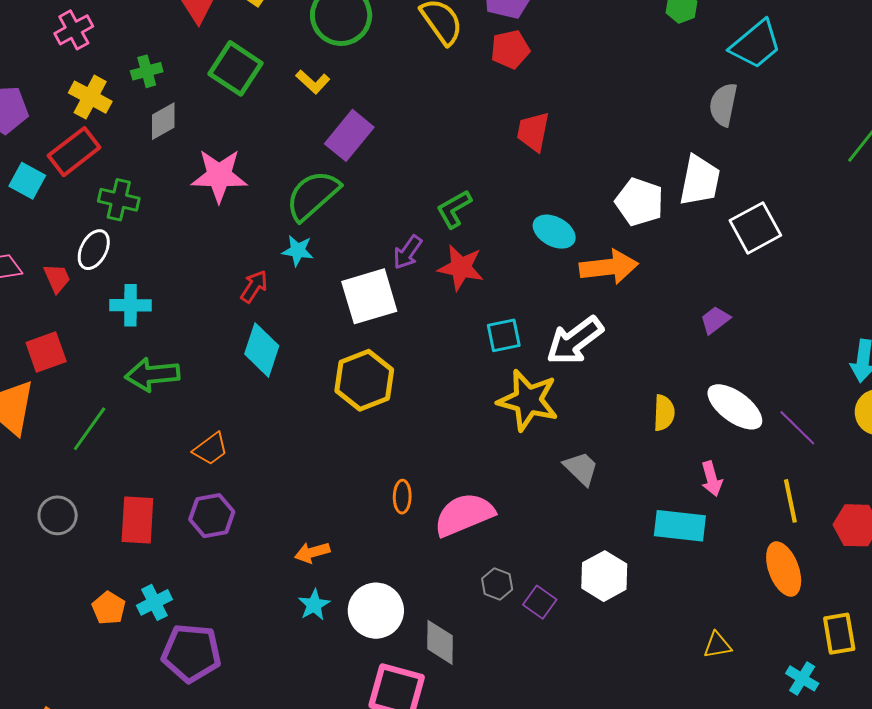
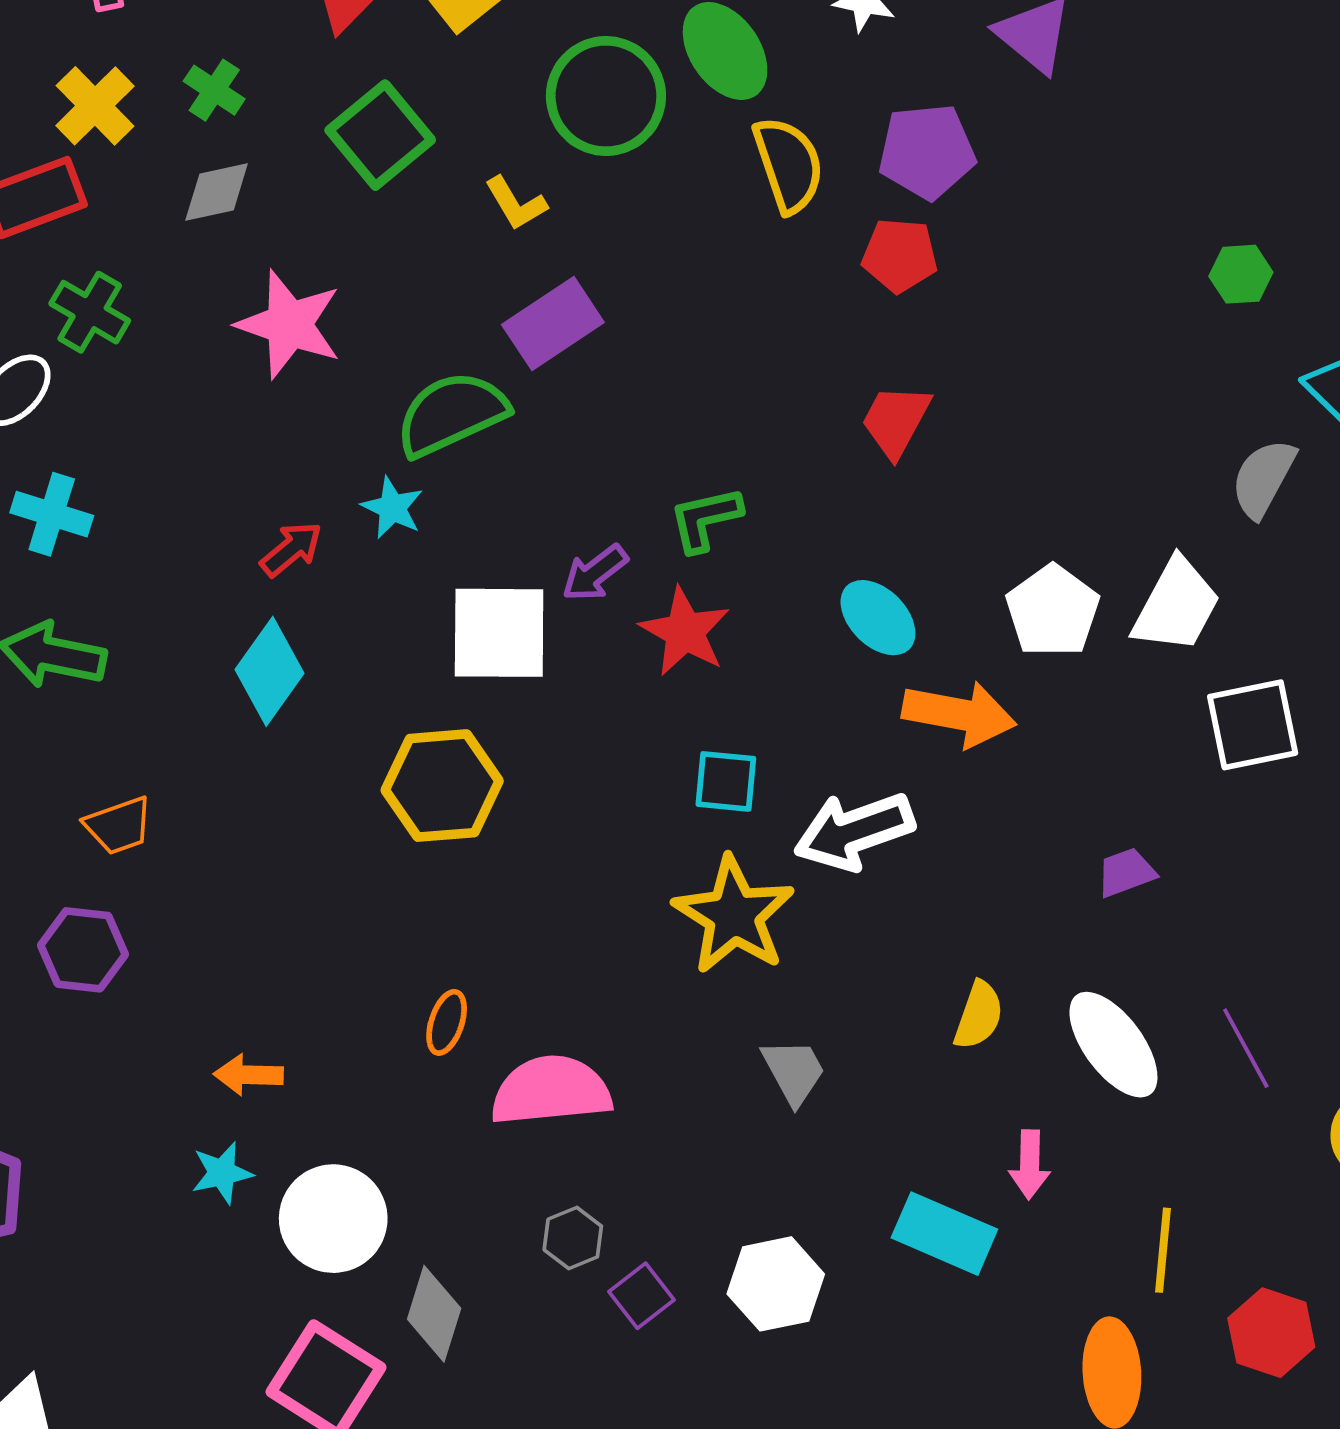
green cross: (147, 71) -> (214, 90), turned 32
purple line: (797, 428) -> (1246, 1048), moved

